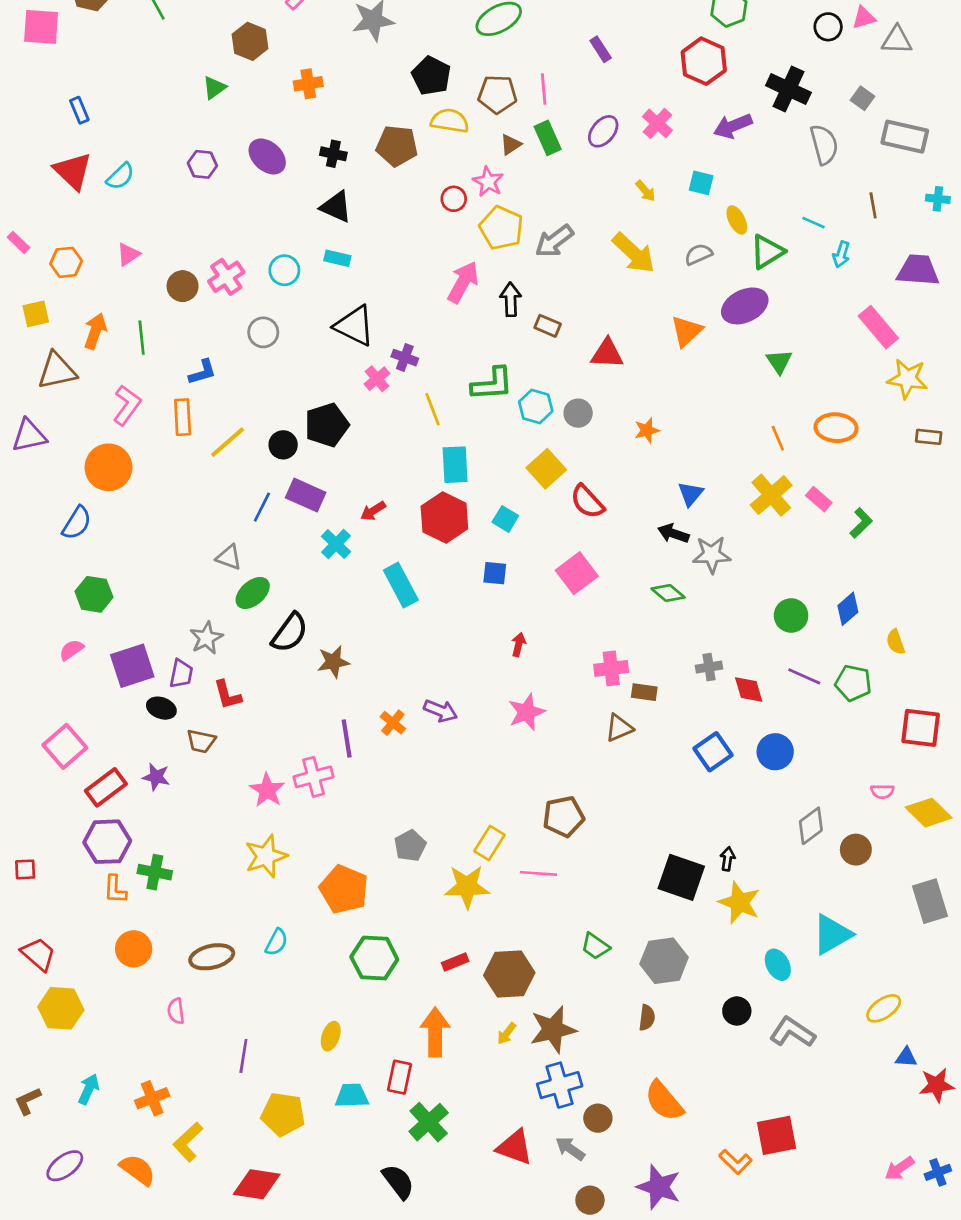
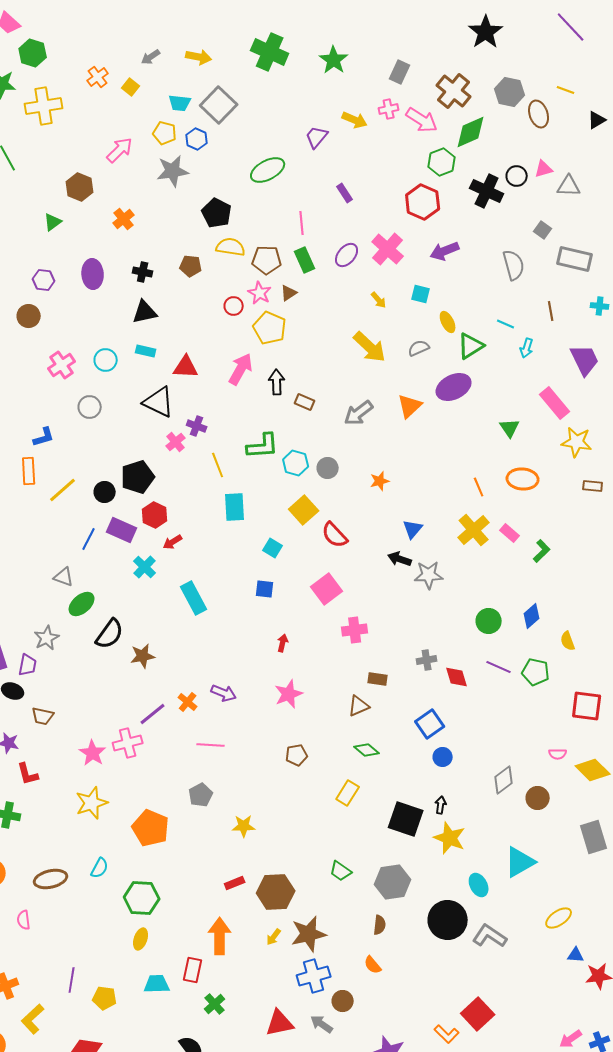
orange cross: (308, 84) -> (124, 219), turned -30
black cross: (788, 89) -> (487, 191), moved
brown pentagon: (497, 94) -> (267, 260), moved
pink cross: (657, 123) -> (388, 249), size x1.4
brown triangle: (511, 145) -> (289, 293), moved
brown pentagon: (397, 146) -> (191, 266), size x0.7
purple ellipse: (267, 156) -> (93, 274), turned 44
black triangle: (336, 207) -> (145, 312), turned -36
gray arrow: (554, 241) -> (359, 413), moved
purple trapezoid: (918, 270) -> (585, 360), turned 60
brown circle: (183, 286) -> (29, 316), moved
red triangle: (607, 354) -> (186, 367), moved
green triangle: (779, 361) -> (510, 428), moved
red hexagon: (444, 518) -> (155, 515), moved, size x0.7
green diamond: (668, 593) -> (367, 750), moved
pink cross: (611, 668) -> (355, 630), moved
red L-shape: (228, 695) -> (28, 774), moved
purple line: (347, 738) -> (153, 714), turned 60
blue circle: (775, 752) -> (443, 757), moved, size x0.7
brown pentagon: (564, 817) -> (297, 755), moved, size x0.7
yellow rectangle: (489, 843) -> (348, 793), moved
pink line: (538, 873) -> (211, 745), moved
yellow star: (467, 887) -> (244, 826), size x0.7
green hexagon: (374, 958) -> (142, 898), moved
black circle: (737, 1011) -> (448, 920), size x1.8
purple line: (243, 1056) -> (72, 980), moved
orange semicircle: (664, 1101) -> (373, 965), moved, size x0.6
yellow pentagon: (283, 1114) -> (105, 998), size x0.7
green cross: (429, 1122) -> (215, 1004), size x0.7
red square: (776, 1135) -> (478, 1014), turned -32
red triangle: (515, 1147) -> (280, 1023), turned -32

